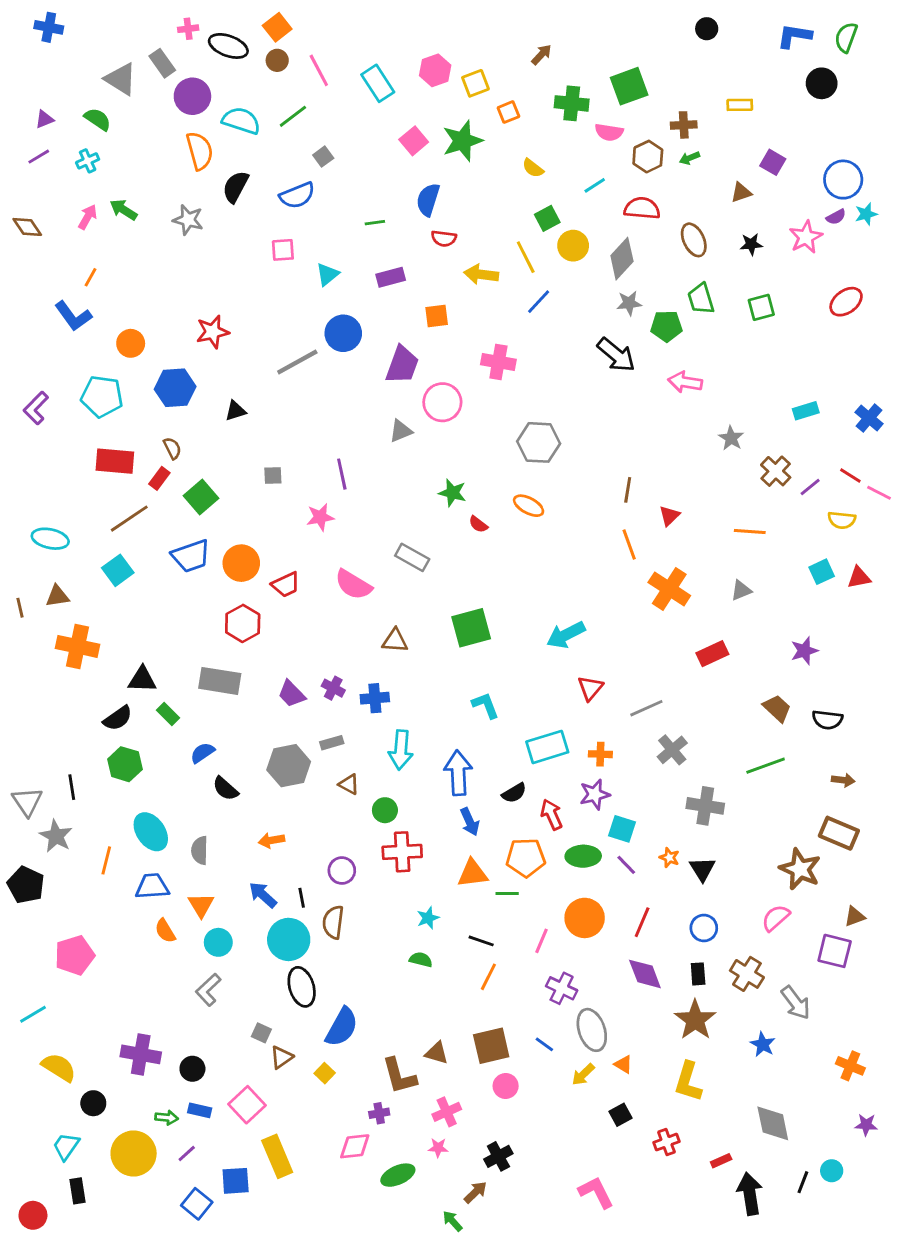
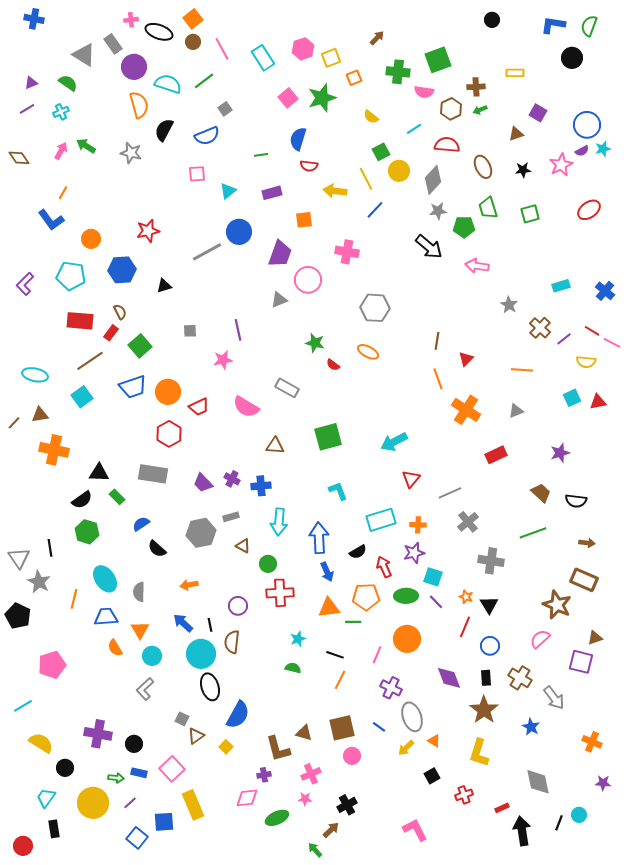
brown line: (20, 608) -> (14, 423), turned 56
red line: (642, 922) -> (465, 627), moved

